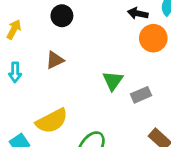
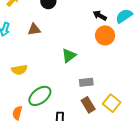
gray rectangle: (141, 95) -> (86, 82), moved
yellow semicircle: (52, 121) -> (19, 70), size x0.7

